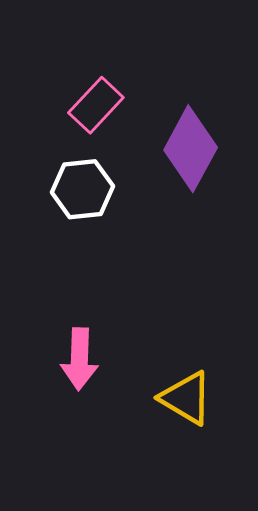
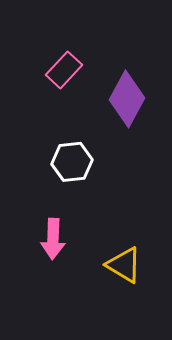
white hexagon: (82, 189) -> (72, 162), moved

